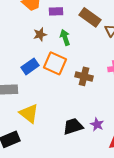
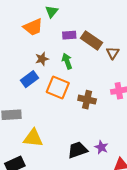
purple rectangle: (56, 11) -> (69, 35), moved
blue rectangle: (30, 66) -> (29, 79), moved
yellow triangle: (29, 113) -> (33, 138), turned -30

